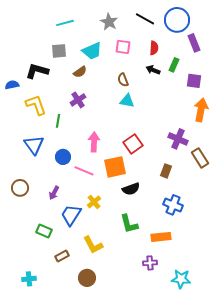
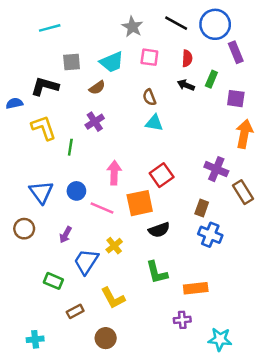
cyan line: (65, 23) -> (50, 28), moved
blue triangle: (34, 145) -> (41, 192), moved
blue cross: (173, 205) -> (210, 235), moved

